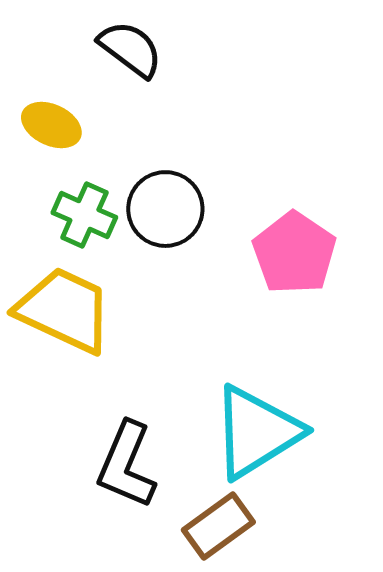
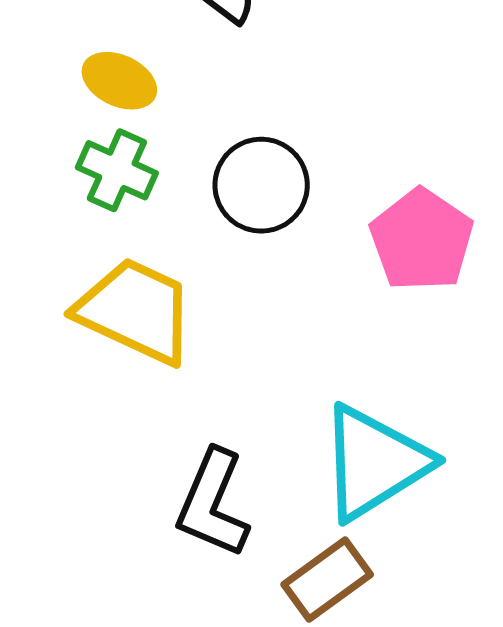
green cross: (84, 215) -> (117, 170), moved

